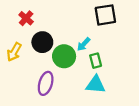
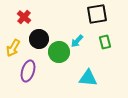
green rectangle: (96, 61) -> (105, 42), moved
purple ellipse: (46, 83) -> (28, 71), moved

